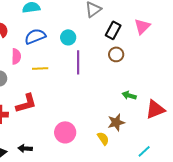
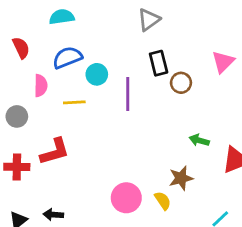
pink triangle: (142, 26) -> (223, 62), moved
black rectangle: (113, 30) -> (159, 63), moved, turned -42
cyan circle: (68, 37) -> (97, 74), moved
pink circle: (65, 132) -> (126, 198), moved

